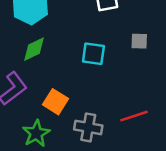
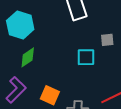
cyan square: (93, 54) -> (86, 57), moved

